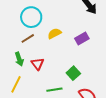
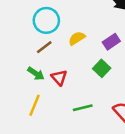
green arrow: (19, 59) -> (36, 74), turned -32
green square: (73, 73) -> (102, 68), moved

